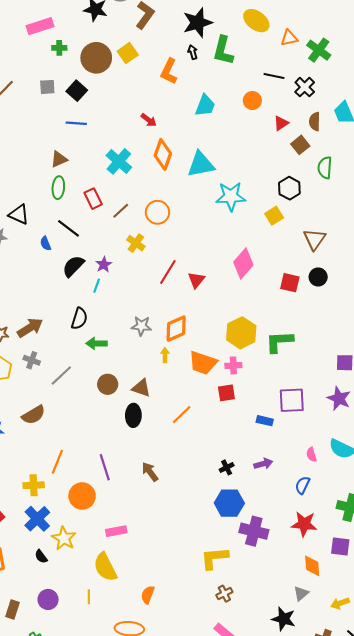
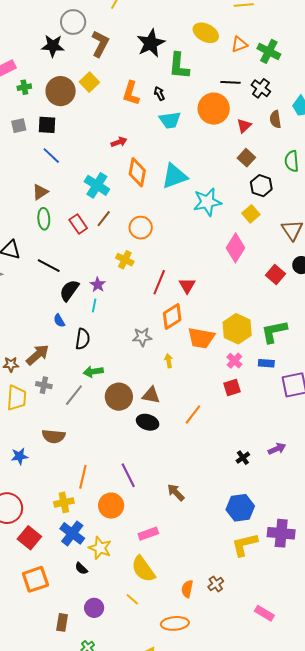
black arrow: (193, 52) -> (159, 93), moved
black square: (77, 91) -> (47, 125), turned -30
orange circle: (252, 101) -> (214, 109), size x1.8
cyan trapezoid: (205, 105) -> (170, 120), turned 70
red arrow: (149, 120) -> (119, 142), turned -49
blue line: (76, 123) -> (51, 156), turned 48
brown square: (300, 145) -> (246, 158), moved
brown line: (121, 211) -> (104, 219), moved
black line: (68, 228) -> (49, 266), moved
blue semicircle: (46, 243) -> (59, 321), moved
pink diamond: (243, 263) -> (235, 248), moved
red square: (290, 283) -> (276, 275), turned 36
orange diamond: (176, 329) -> (172, 317), moved
green arrow: (97, 343) -> (93, 372), moved
orange trapezoid: (203, 363) -> (201, 338), moved
pink cross: (233, 365) -> (234, 361), turned -35
brown circle: (108, 384) -> (119, 397), size x1.4
brown semicircle: (34, 415) -> (54, 436), turned 45
black ellipse: (133, 415) -> (148, 422), turned -65
blue rectangle: (265, 421) -> (266, 363), moved
brown arrow: (150, 472) -> (176, 492), moved
blue hexagon: (229, 503) -> (240, 508), moved
purple cross: (254, 531) -> (281, 533), moved
brown cross: (224, 594) -> (216, 584), moved
yellow line: (89, 597) -> (132, 599), turned -40

